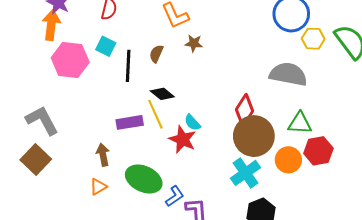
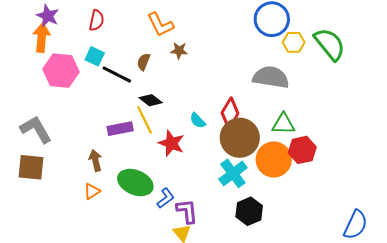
black line: (128, 66) -> (117, 74), turned -64
cyan semicircle: (192, 123) -> (198, 121), moved
brown square: (36, 159) -> (31, 167), turned -36
orange circle: (288, 160) -> (274, 159), size x1.4

